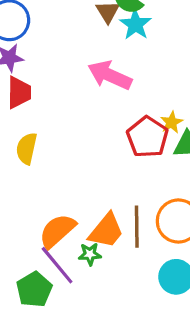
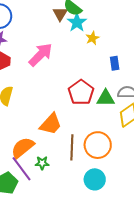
pink arrow: (110, 75) -> (41, 55), moved, turned 108
yellow star: (172, 122) -> (92, 38), moved
orange trapezoid: (106, 231) -> (51, 124), moved

